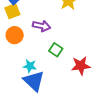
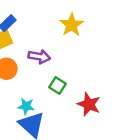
red star: (81, 66) -> (89, 104), turned 30

